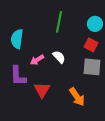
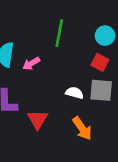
white semicircle: (59, 57) -> (74, 93), moved, turned -32
pink arrow: (37, 60) -> (31, 64), moved

